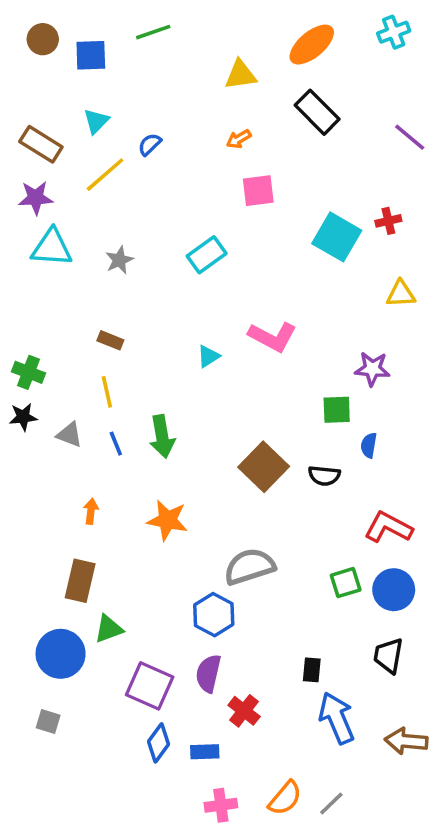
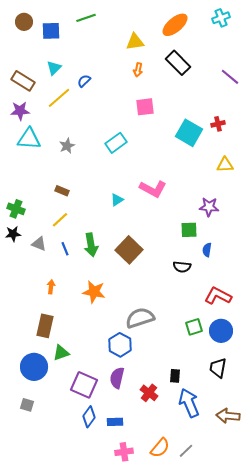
orange arrow: (239, 139) -> (138, 70), moved, turned -48
yellow line: (107, 392) -> (60, 220), turned 60
brown square: (264, 467) -> (129, 250), moved
red cross: (244, 711) -> (149, 393), moved

